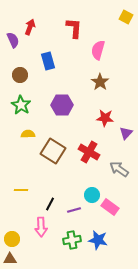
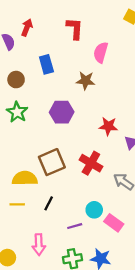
brown star: (100, 82) -> (86, 81), moved, turned -30
yellow semicircle: (28, 134) -> (25, 178), moved, size x1.6
brown square: (53, 151) -> (52, 162), turned 35
black line: (50, 204) -> (49, 203), moved

